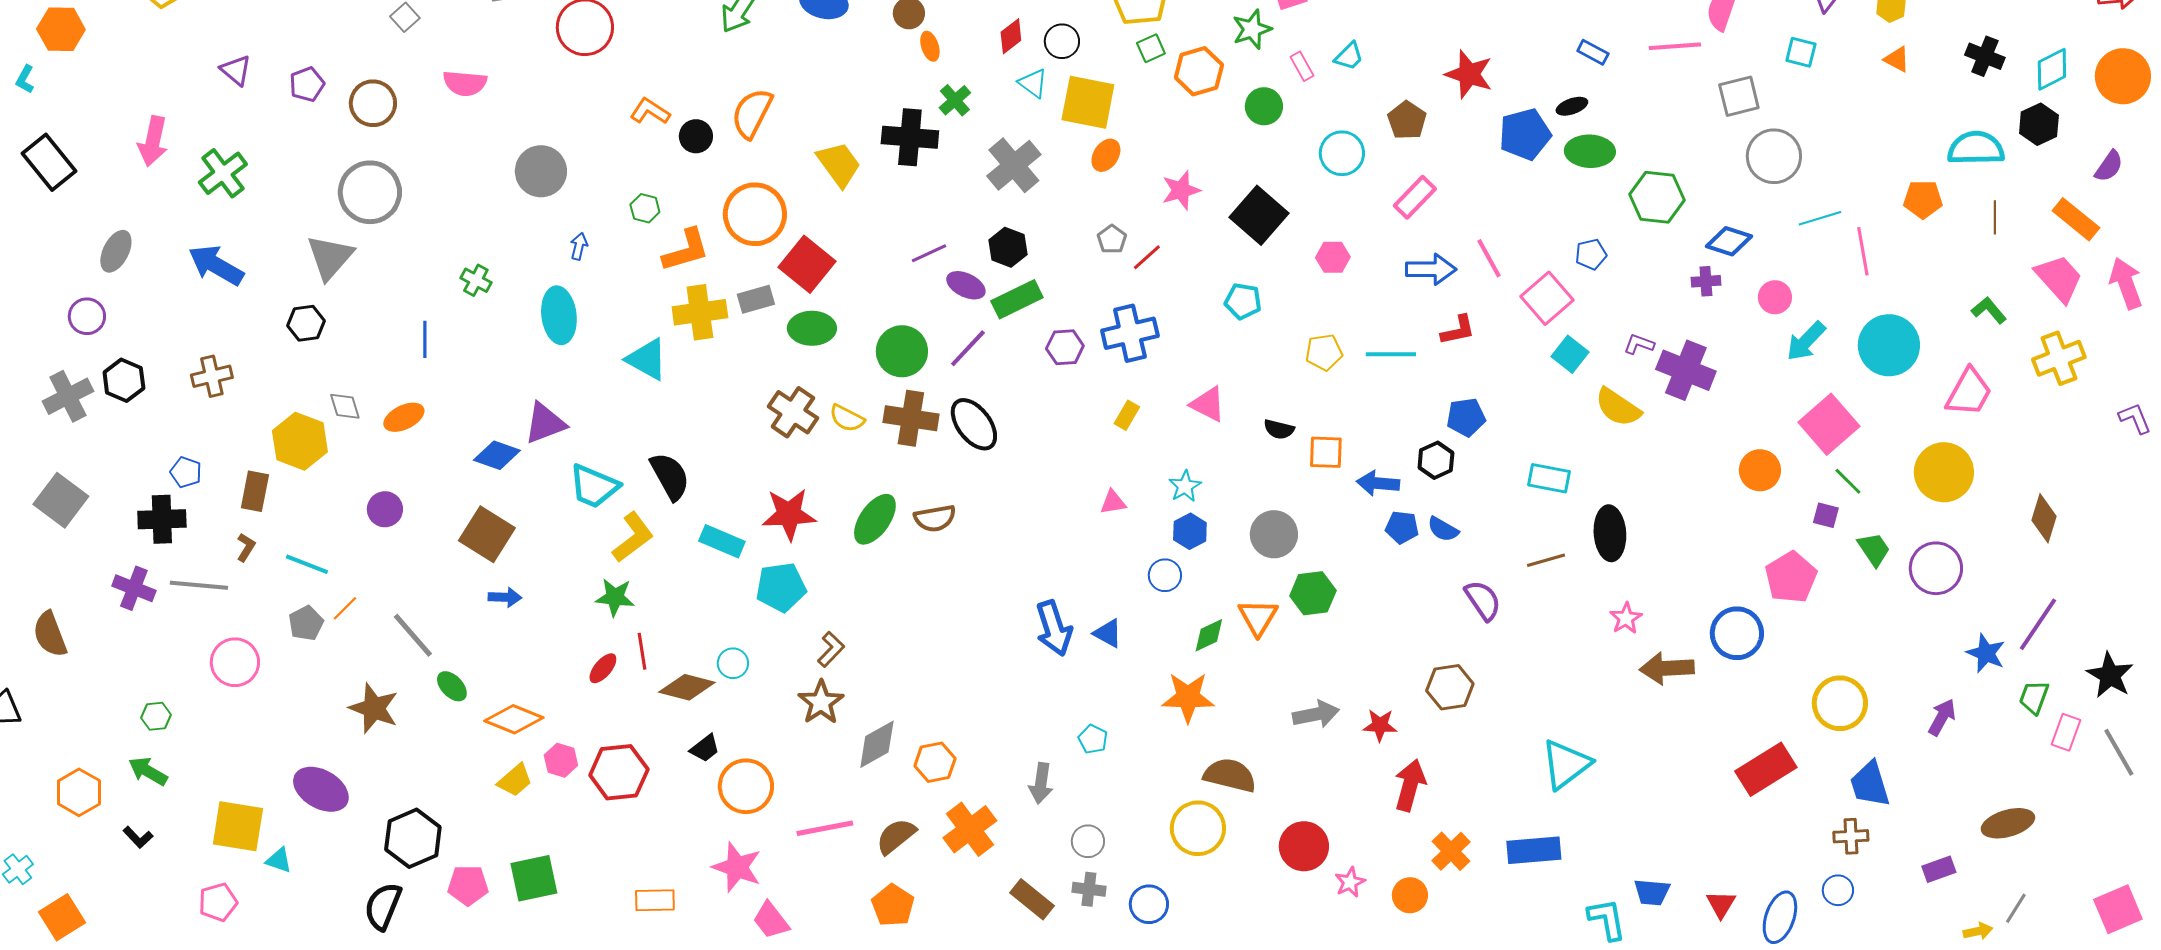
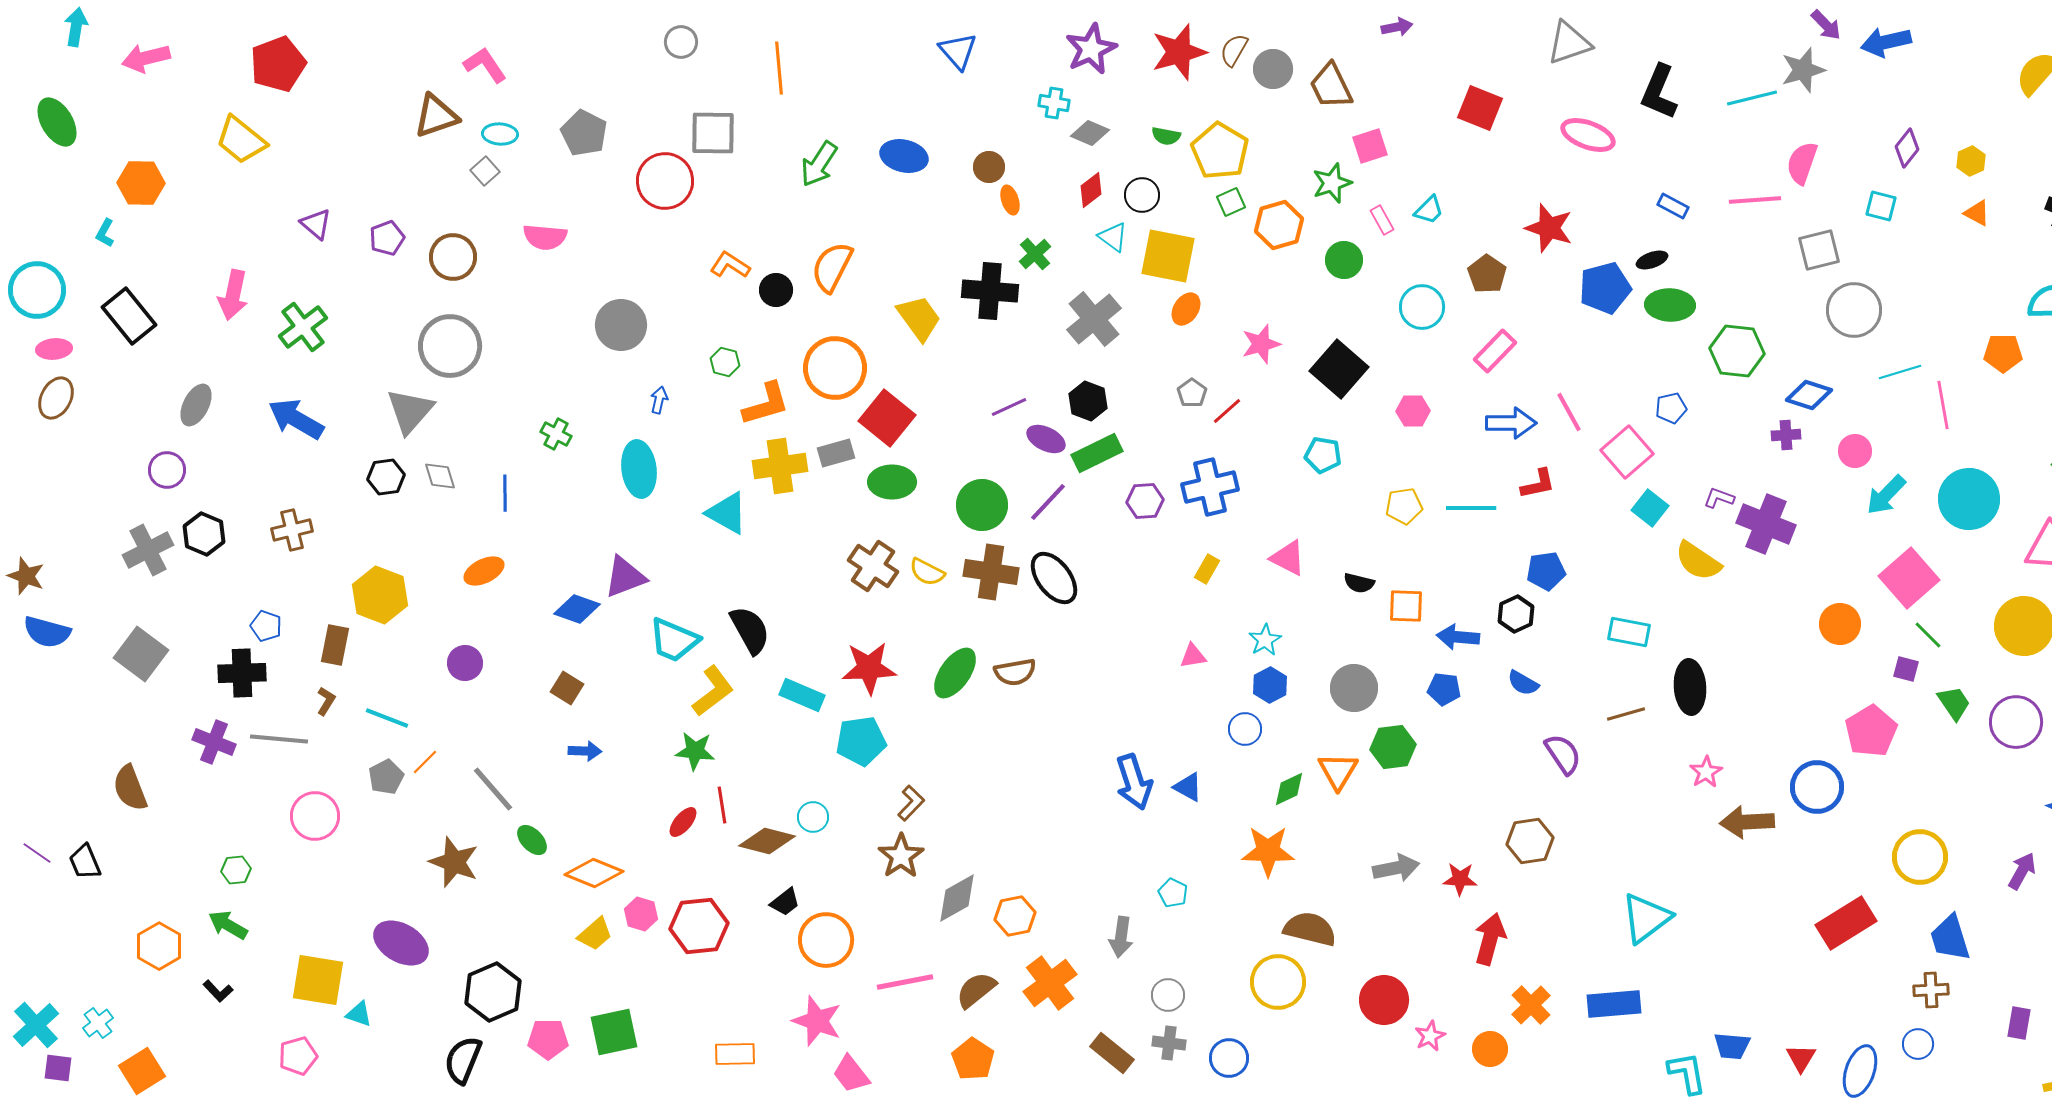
gray diamond: (345, 406) -> (440, 476), moved
blue pentagon: (1402, 527) -> (1444, 689), moved
brown square: (487, 534) -> (567, 688), size x0.6
purple rectangle: (1939, 869) -> (2019, 1023), turned -60

